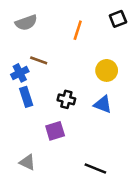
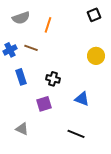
orange line: (78, 30) -> (48, 25), moved
yellow circle: (107, 70) -> (96, 56), moved
blue cross: (20, 73) -> (10, 50), moved
blue triangle: (103, 104) -> (82, 99), moved

